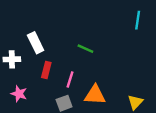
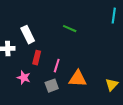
green line: (85, 49) -> (70, 29), moved
pink star: (19, 94) -> (24, 78), moved

